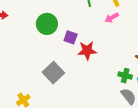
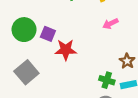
pink arrow: (112, 18) -> (110, 24), moved
green circle: (47, 24) -> (24, 30), moved

